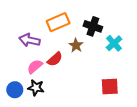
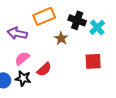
cyan cross: (114, 43) -> (97, 27), moved
red semicircle: (55, 59) -> (44, 69), moved
red square: (110, 87) -> (93, 61), moved

